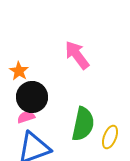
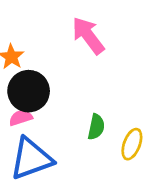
green semicircle: (83, 124) -> (96, 127), size x0.6

